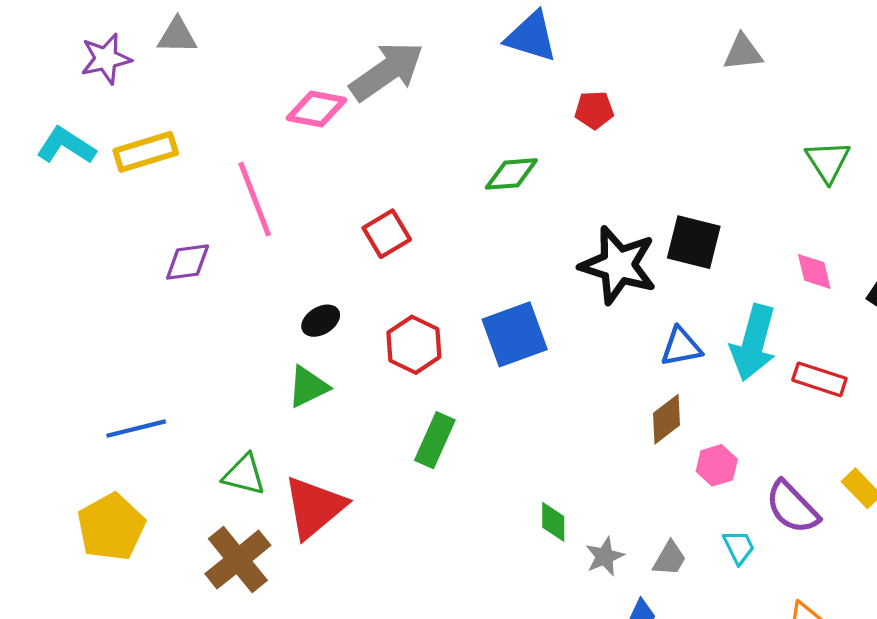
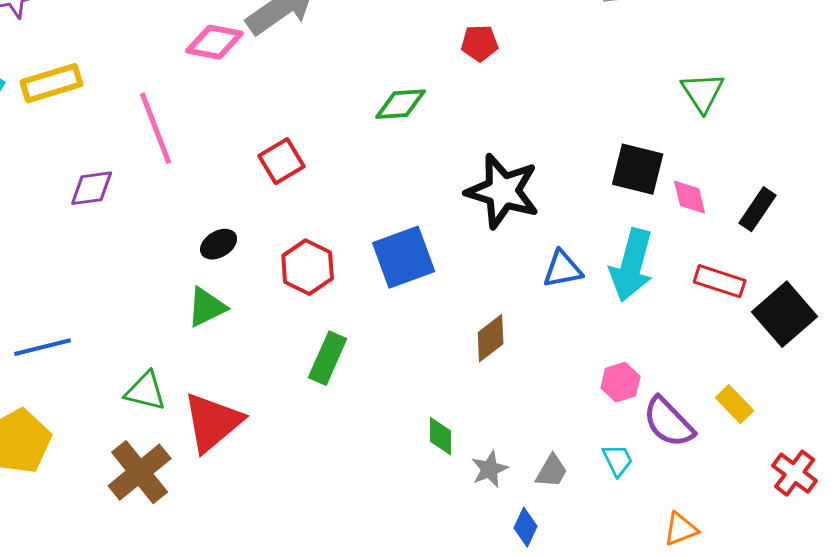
black square: (694, 242) -> (638, 169), moved
red rectangle: (819, 379) -> (720, 281), moved
brown diamond: (666, 419) -> (491, 338), moved
pink hexagon: (717, 465) -> (621, 382), moved

